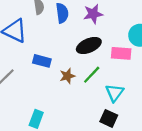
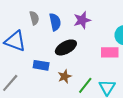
black ellipse: (89, 46) -> (66, 47), moved
green line: (92, 75) -> (85, 85), moved

